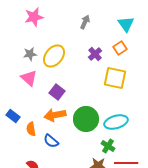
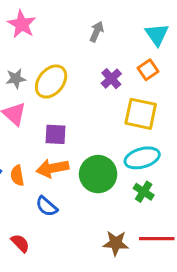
pink star: (34, 17) -> (22, 24), turned -30
purple square: (57, 92) -> (55, 134), turned -35
cyan ellipse: (116, 122) -> (142, 158), moved
orange semicircle: (31, 129) -> (17, 176), moved
green cross: (108, 146) -> (144, 192), moved

